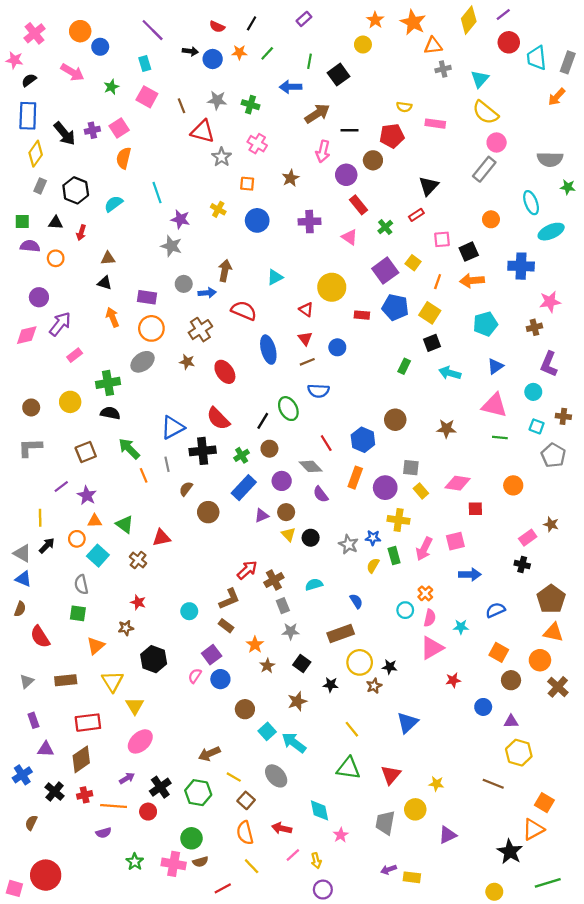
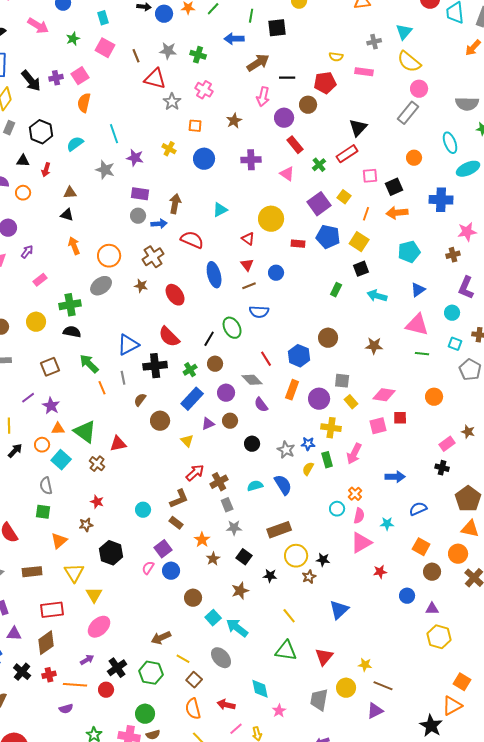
gray cross: (443, 69) -> (374, 42), moved
black square: (338, 75) -> (277, 28), turned 30
red rectangle: (416, 215) -> (347, 154), size x1.5
gray star: (171, 246) -> (105, 170), moved
purple rectangle: (147, 297) -> (140, 194), moved
purple arrow: (60, 324) -> (27, 252), size x0.6
green triangle: (125, 524) -> (85, 432), size x1.4
yellow triangle: (288, 534) -> (187, 441), moved
pink square: (455, 541) -> (378, 426), moved
blue semicircle: (356, 601) -> (283, 485), moved, size x1.5
brown line: (493, 784) -> (383, 686), moved

